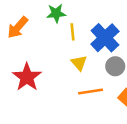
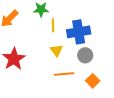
blue cross: (105, 38) -> (79, 32), turned 30

